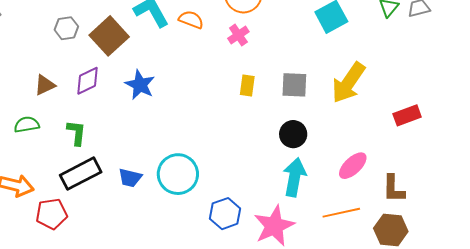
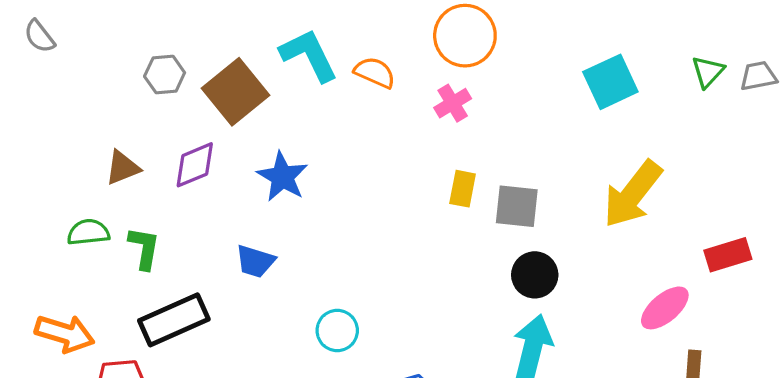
gray square: (294, 85) -> (517, 206), moved
green L-shape: (76, 133) -> (144, 248), moved
pink ellipse: (353, 166) -> (665, 308), moved
cyan circle: (178, 174) -> (337, 330), size x0.6
blue trapezoid: (130, 178) -> (255, 261), moved

